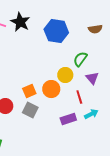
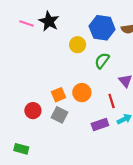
blue hexagon: (56, 31) -> (102, 28), moved
green semicircle: (80, 59) -> (102, 61), moved
yellow circle: (65, 75) -> (78, 45), moved

